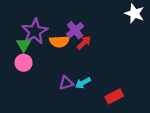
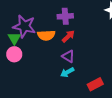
purple cross: (75, 30) -> (65, 16), moved, turned 35
purple star: (35, 31) -> (24, 26), turned -30
purple triangle: (66, 83) -> (68, 56), moved, turned 48

